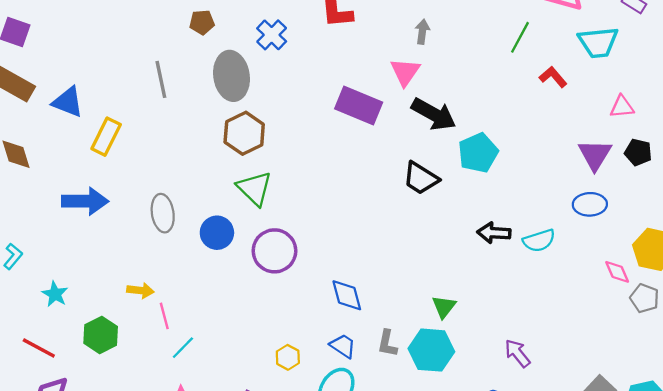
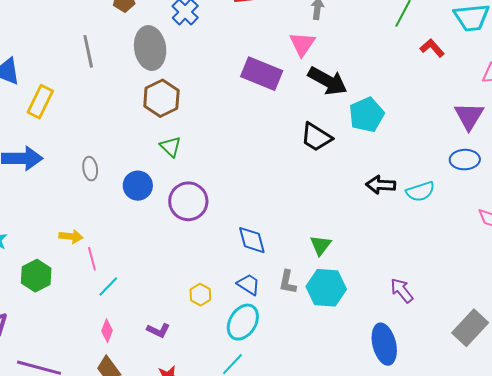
green triangle: (254, 188) -> (171, 147), size x0.7
gray ellipse: (163, 213) -> (90, 169), size x0.7
green triangle: (444, 307) -> (321, 245), moved

